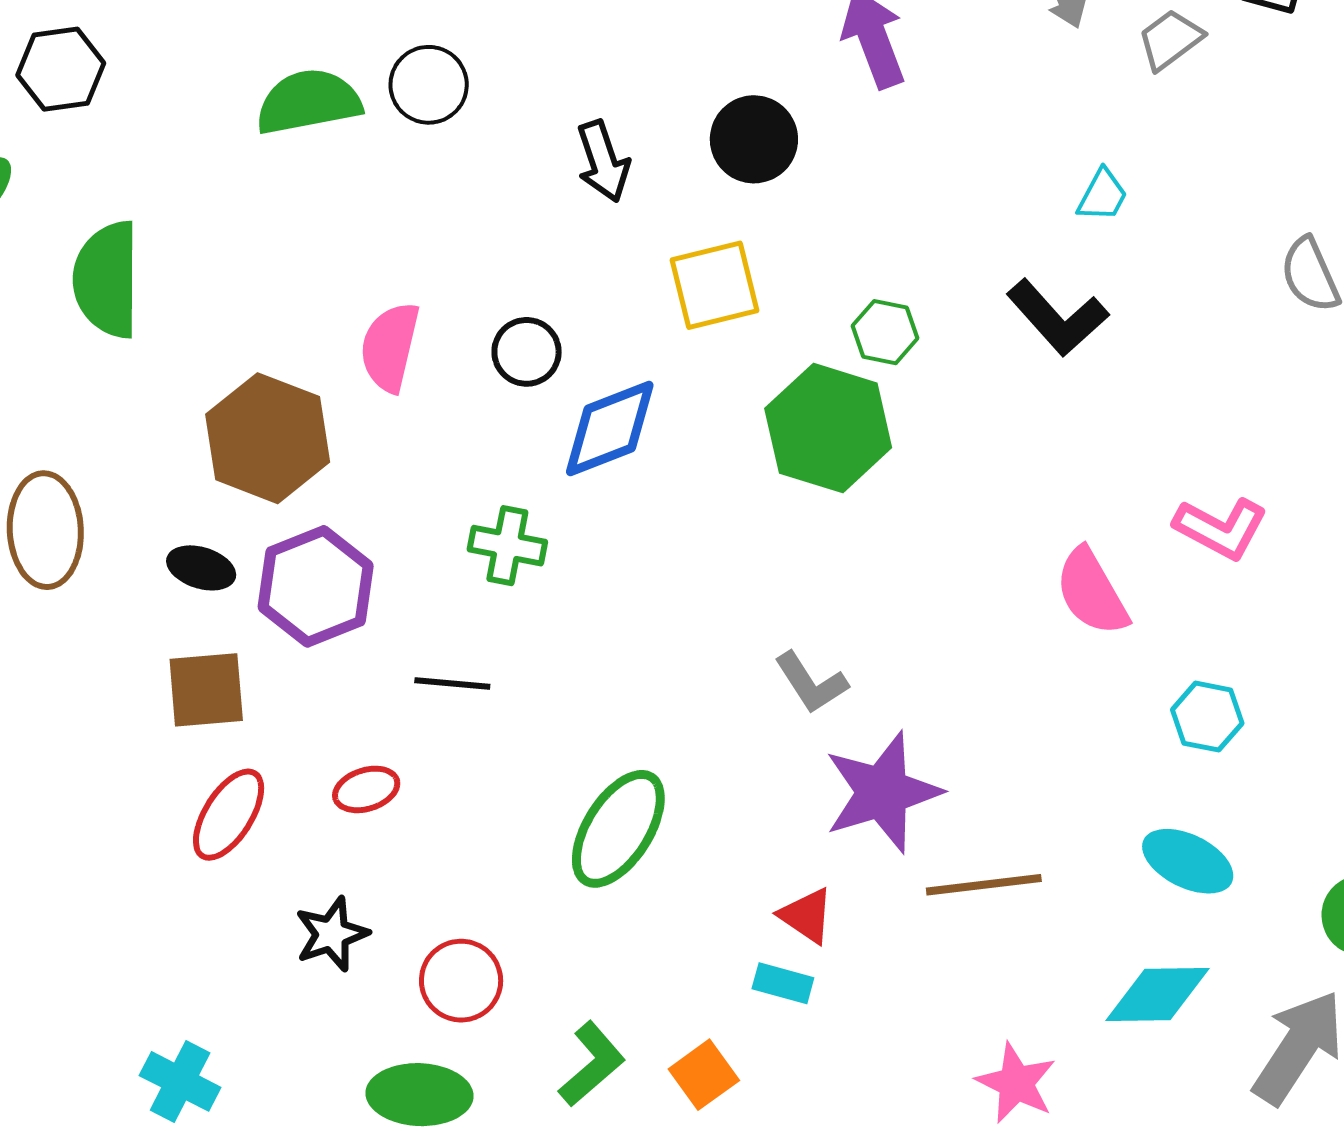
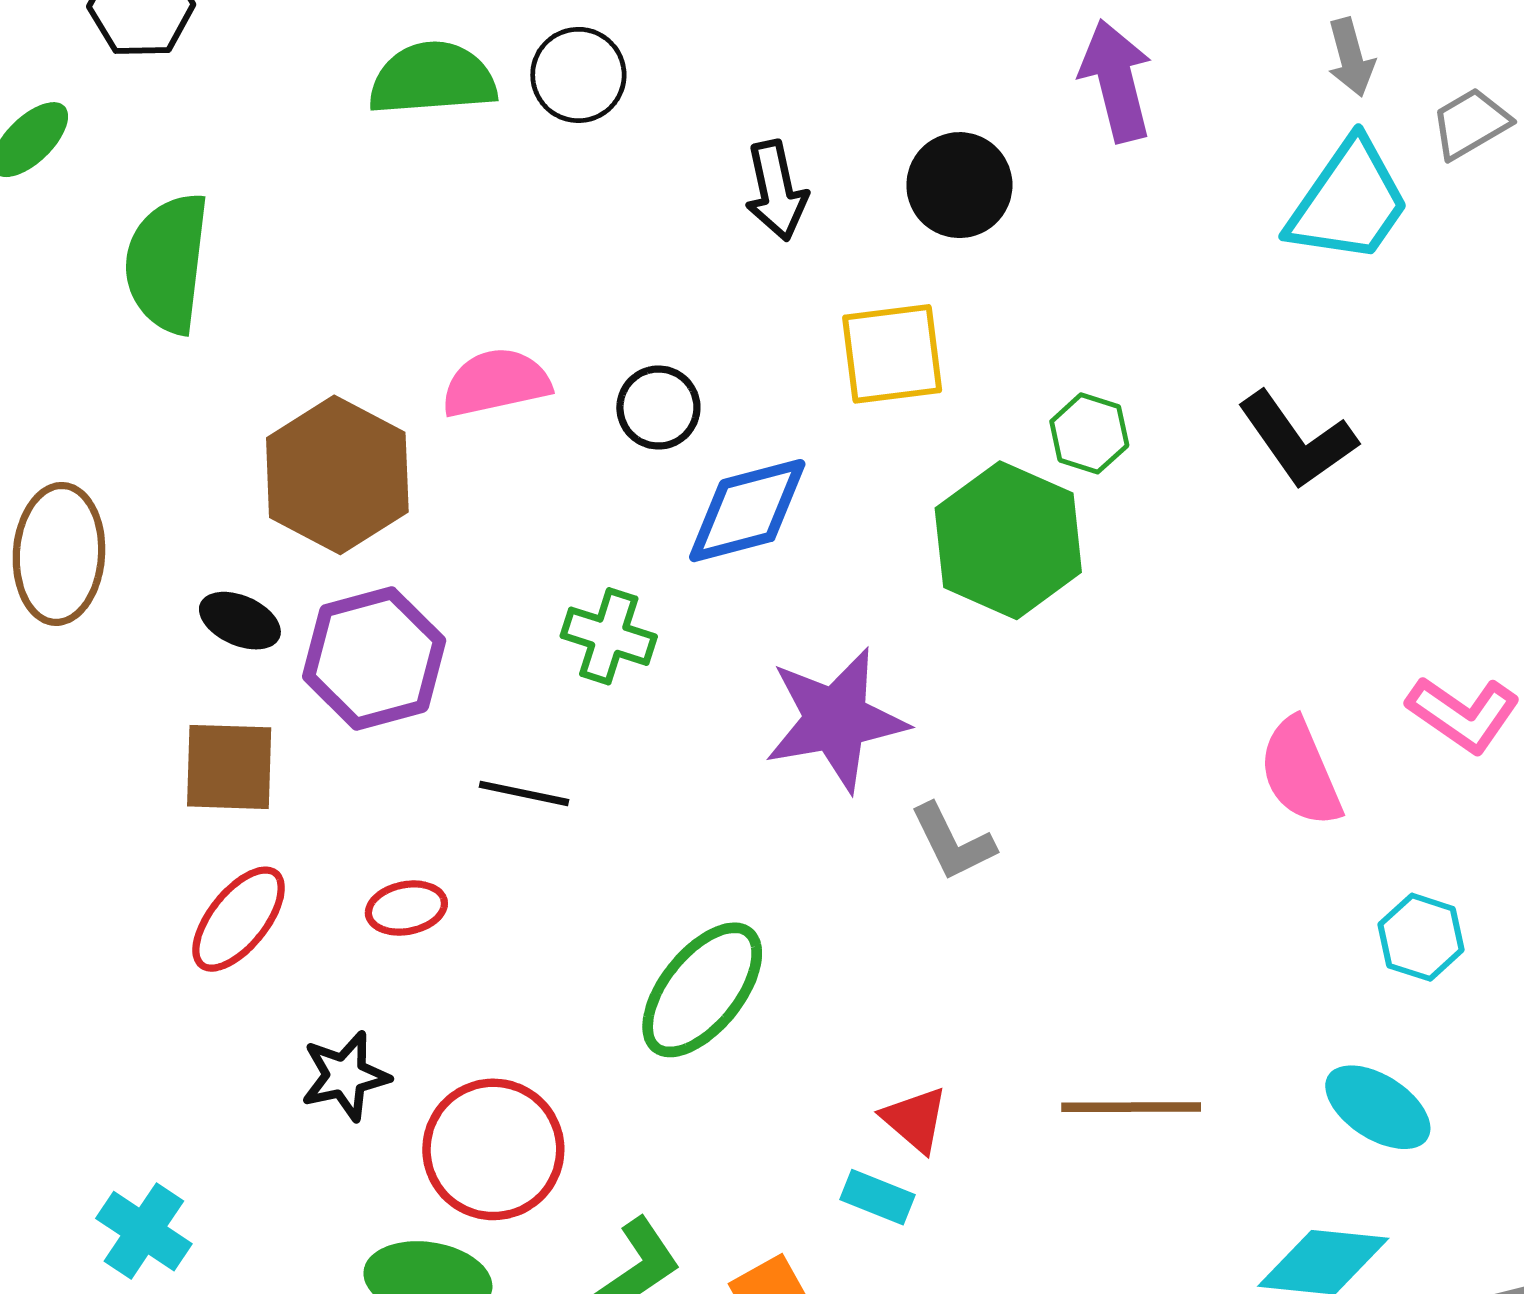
cyan trapezoid: (1102, 195) -> (1349, 202), moved, size x2.0
pink semicircle: (390, 347) -> (496, 383), turned 58
purple star: (882, 792) -> (836, 720), moved
red circle: (461, 981) -> (493, 1149), size x1.4

